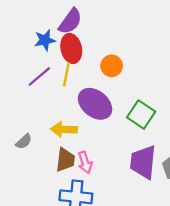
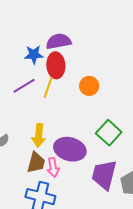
purple semicircle: (70, 21) -> (59, 41), turned -145
purple ellipse: (95, 104) -> (70, 149), moved, turned -32
yellow arrow: (64, 129) -> (39, 136), turned -95

